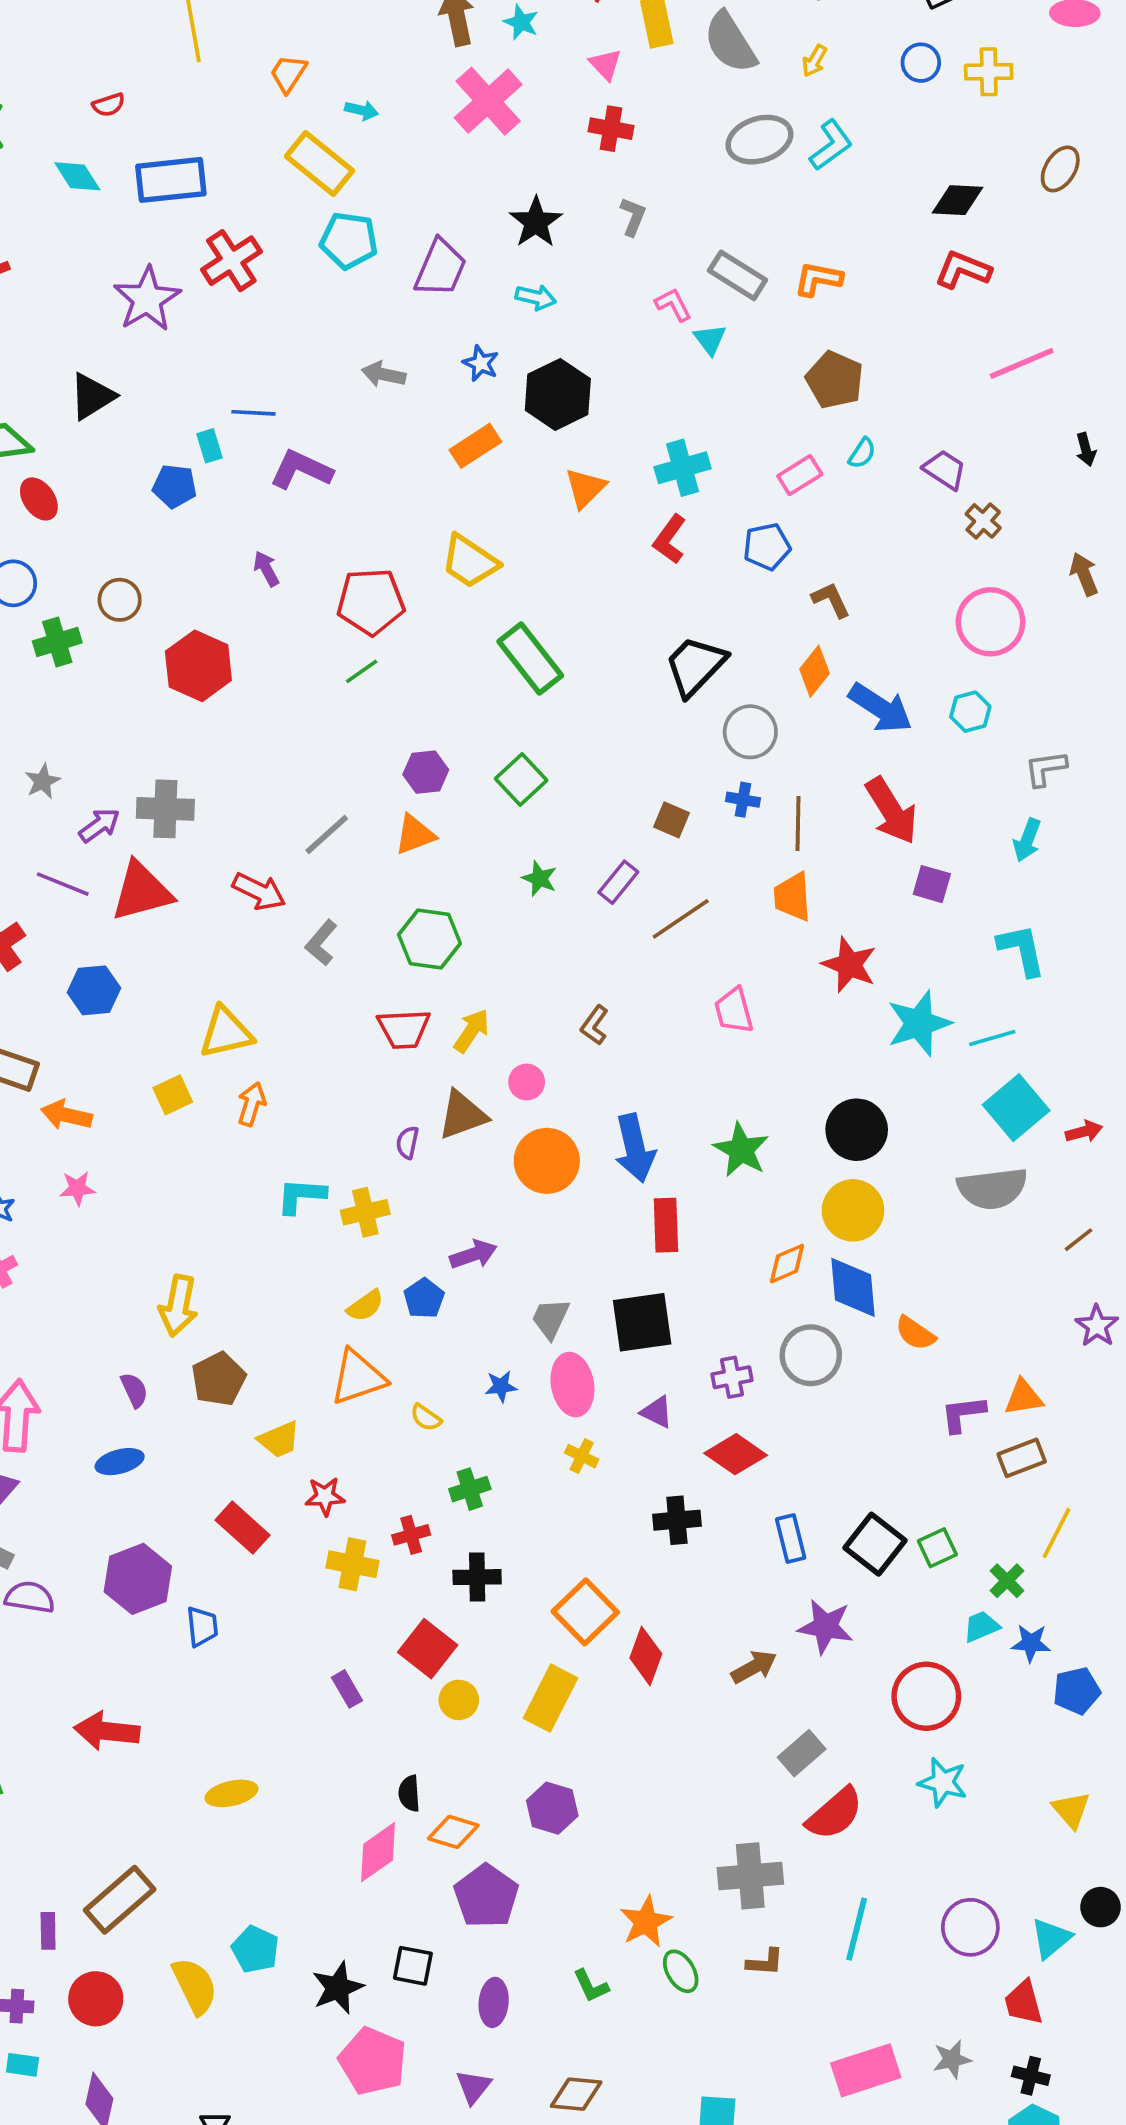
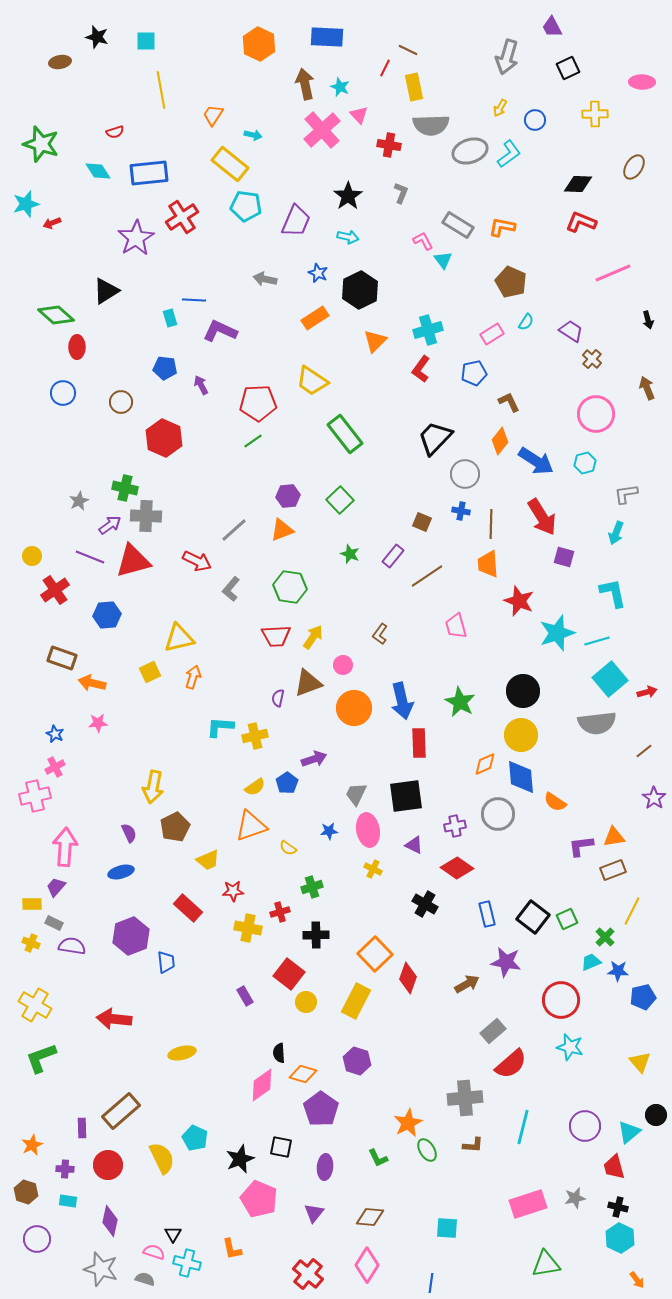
gray semicircle: (730, 42) -> (431, 125), moved, turned -60
blue circle: (921, 63) -> (535, 120), moved
pink triangle: (605, 64) -> (359, 115), moved
blue pentagon: (175, 486) -> (165, 368), moved
red ellipse: (39, 499) -> (77, 347), turned 35
green cross: (57, 642) -> (125, 488), moved, turned 30
black cross: (677, 1520) -> (425, 904), turned 35

